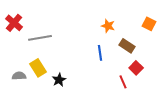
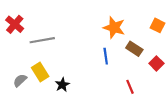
orange star: (108, 26) -> (114, 28), size x1.5
red square: (136, 68) -> (156, 63), moved
gray semicircle: (19, 76) -> (20, 80), turned -40

